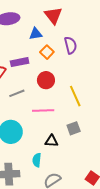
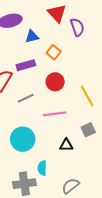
blue triangle: (36, 34) -> (32, 36), moved
purple semicircle: (70, 45) -> (77, 27), moved
cyan semicircle: (37, 160) -> (42, 168), moved

